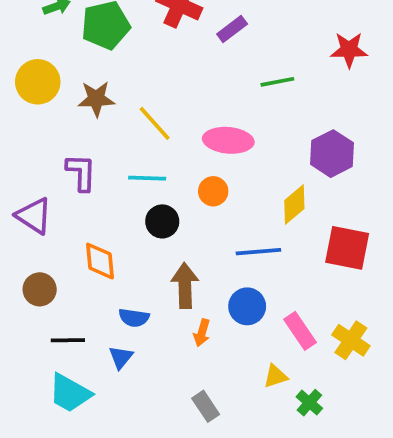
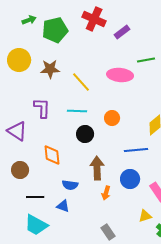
pink ellipse: (228, 140) -> (120, 75), moved
blue triangle: (121, 357) -> (63, 206), turned -48

